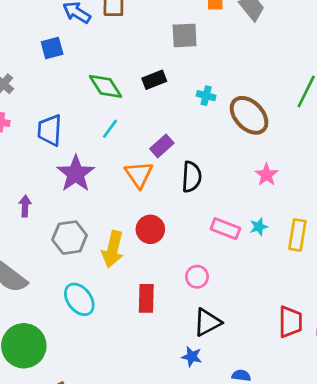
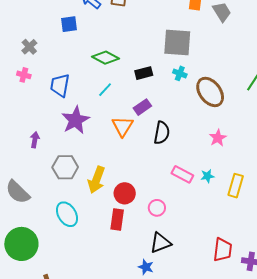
gray square: (185, 35) -> (177, 42), moved, size x1.4
black rectangle: (154, 80) -> (144, 73), moved
green diamond: (106, 86) -> (106, 58), turned -36
red circle: (150, 229) -> (125, 193), moved

